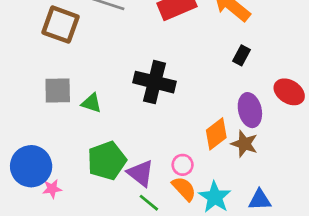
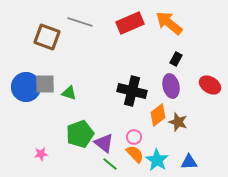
black cross: (154, 82) -> (132, 91), moved
purple ellipse: (250, 110) -> (171, 86), moved
blue circle: (31, 166) -> (26, 87), moved

